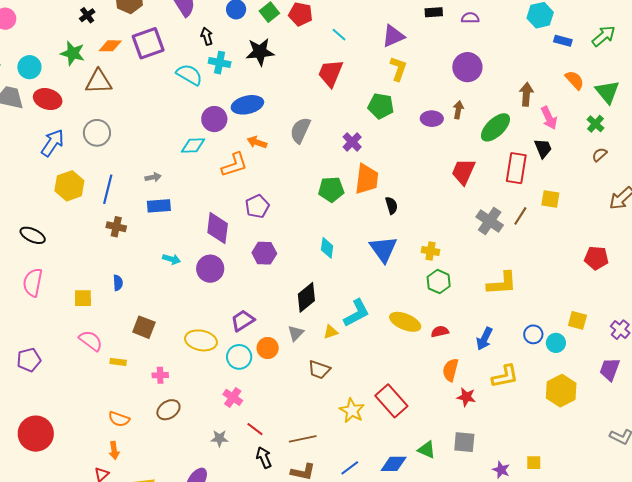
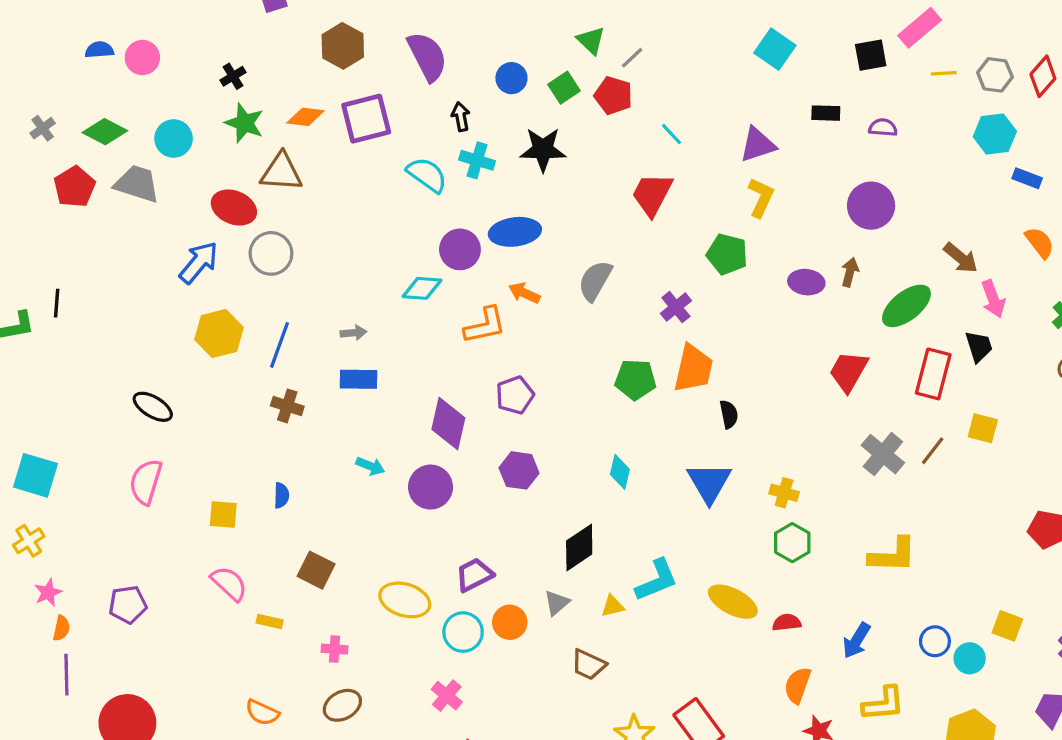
black cross: (87, 15) -> (233, 76), moved
brown arrow: (526, 94) -> (961, 258), turned 120
red ellipse: (48, 99) -> (234, 208), moved

